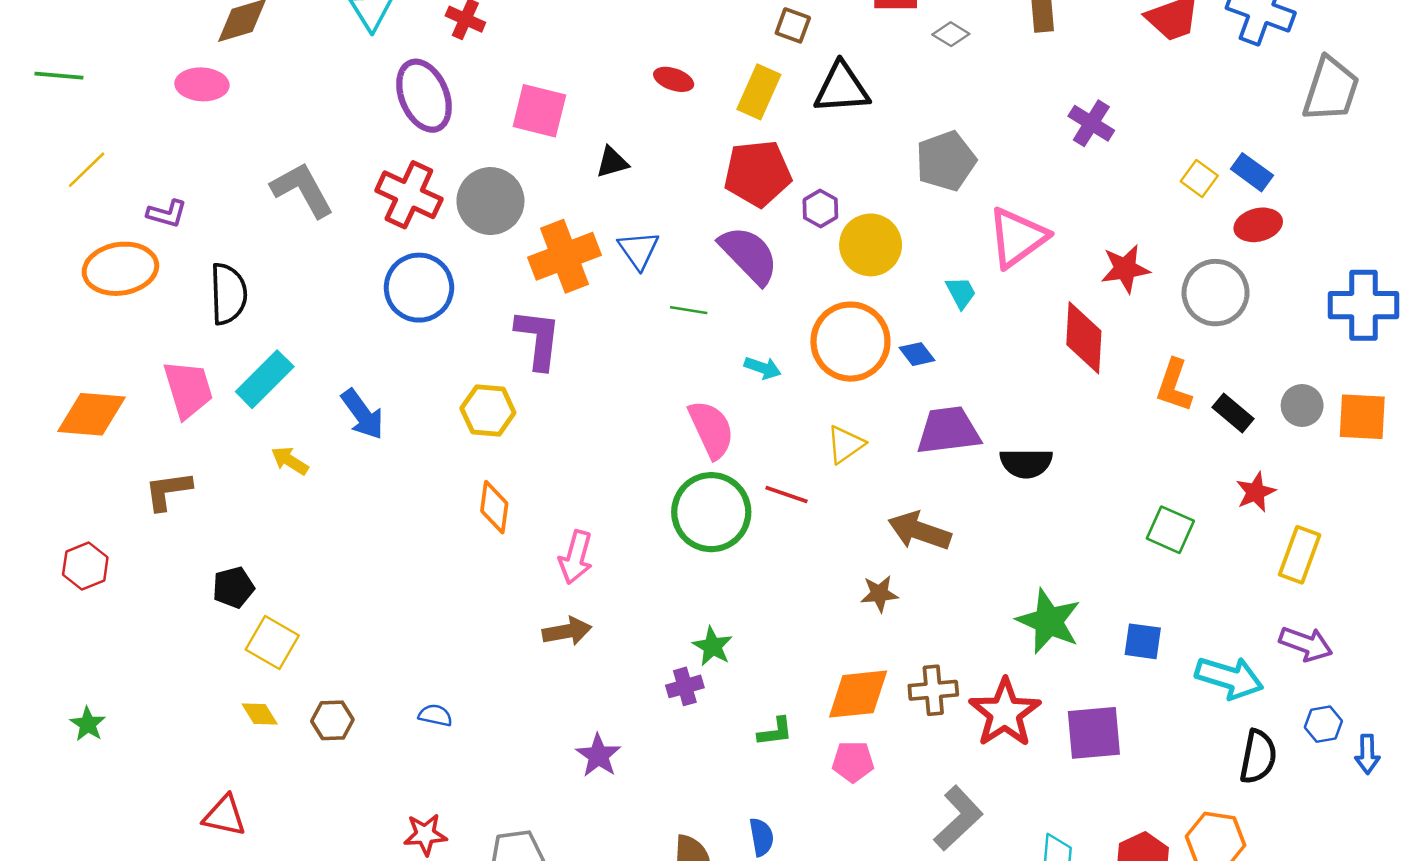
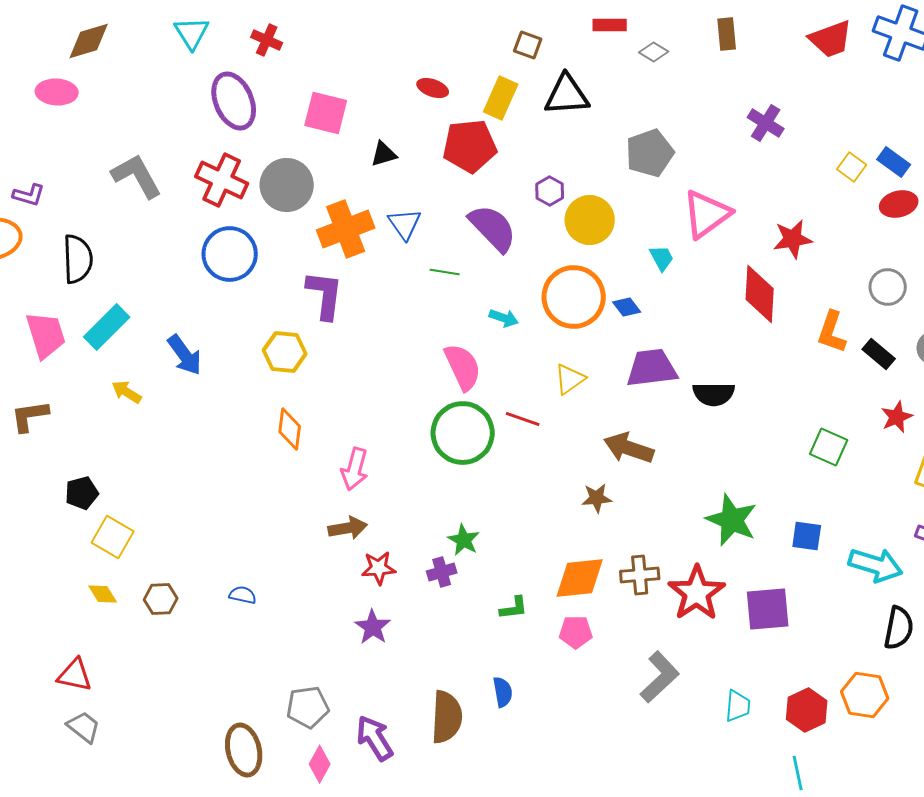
red pentagon: (758, 173) -> (470, 146), moved
gray circle: (1216, 293) -> (888, 287), moved, size x0.7
red star: (425, 835) -> (379, 568), moved

